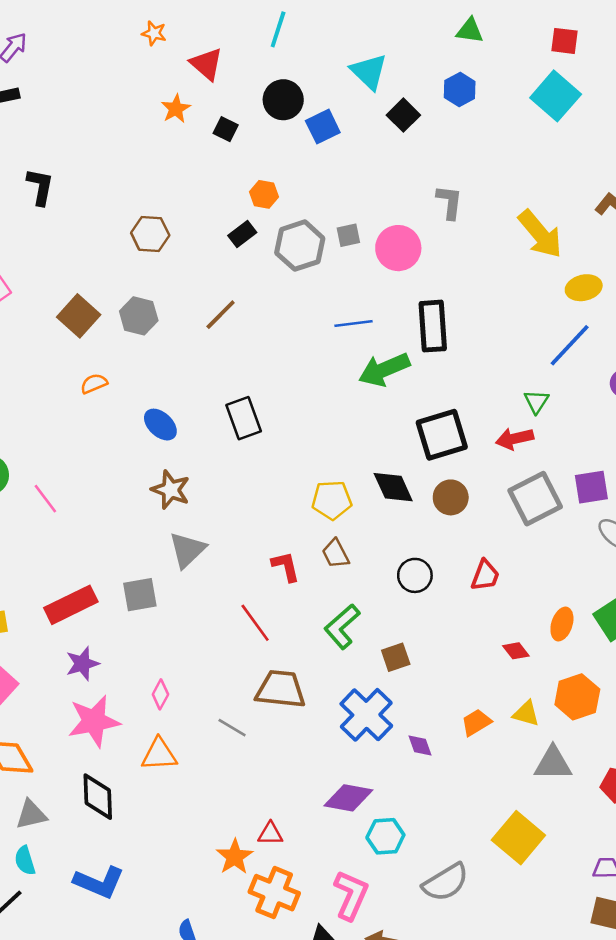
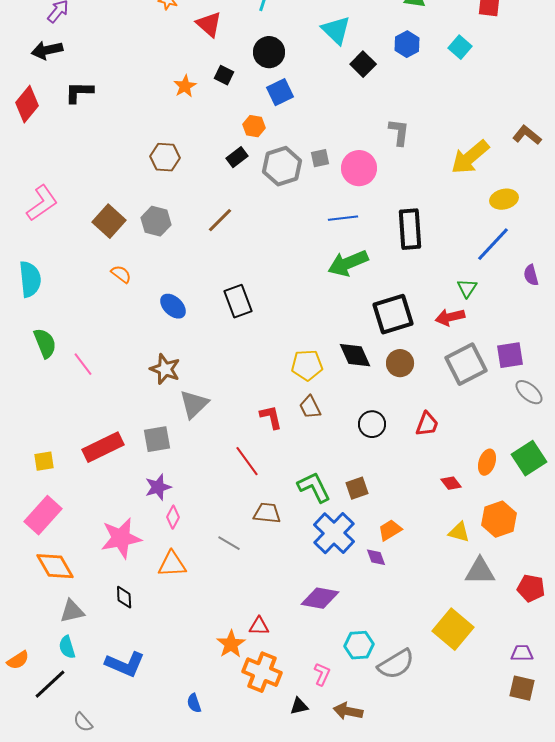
cyan square: (556, 96) -> (460, 47), moved, size x0.6
orange star: (176, 109) -> (185, 86), moved
blue square: (323, 127) -> (280, 92), moved
black L-shape: (40, 187) -> (79, 92), moved, turned -100
yellow arrow: (540, 234) -> (470, 157), turned 90
blue line: (354, 324) -> (343, 218), moved
black rectangle: (433, 326) -> (410, 229), moved
orange semicircle: (94, 384) -> (121, 274), turned 60
brown star: (171, 490) -> (165, 369), moved
green L-shape: (342, 627) -> (314, 487), moved, turned 105
purple star: (82, 664) -> (158, 487), moved
brown trapezoid: (281, 689) -> (267, 513), size x0.7
orange trapezoid: (476, 722) -> (390, 530), moved
black diamond: (98, 797) -> (124, 597), size x0.6
cyan hexagon: (385, 836) -> (359, 645), moved
pink L-shape: (351, 895) -> (322, 674), size x0.6

